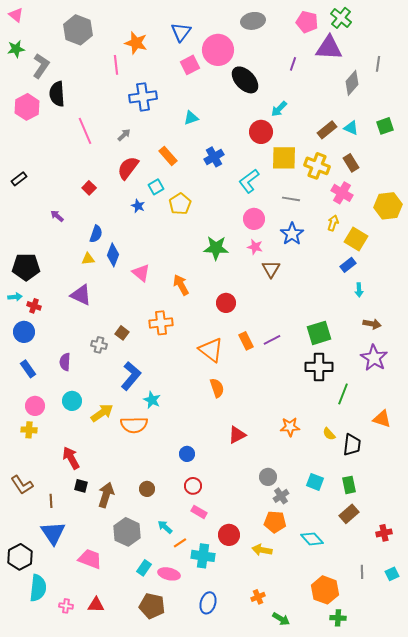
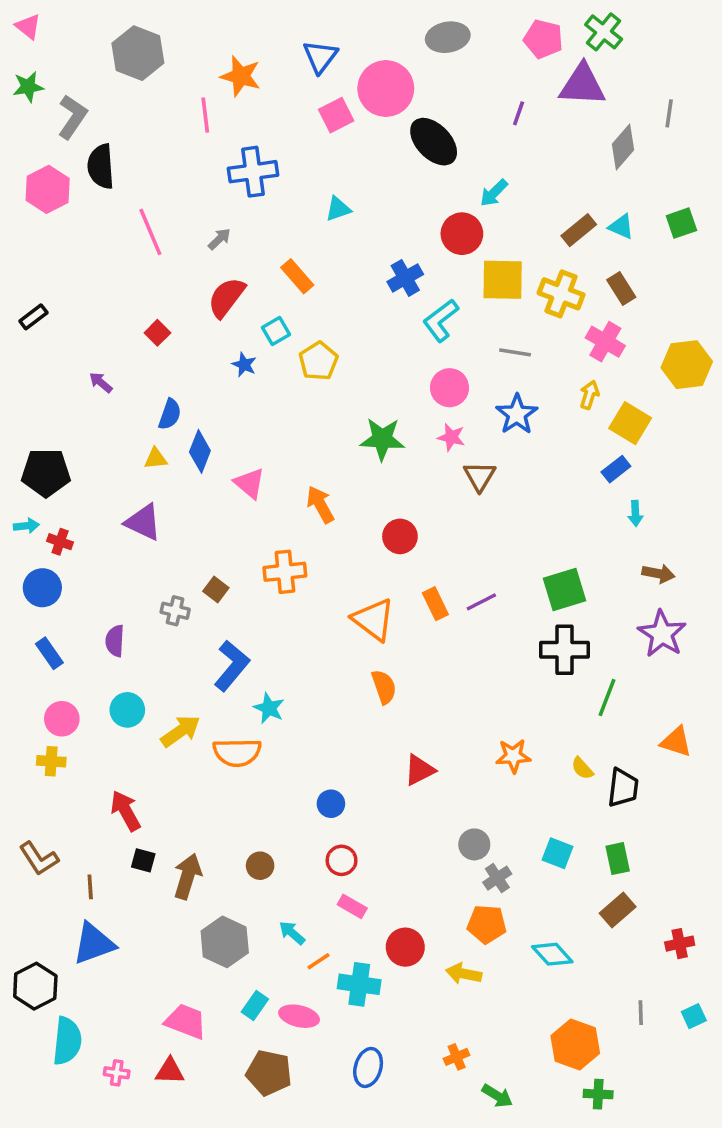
blue cross: (214, 157) -> (405, 278), moved
blue triangle: (53, 533) -> (94, 944), turned 44
pink trapezoid: (90, 559) -> (186, 1021), moved

